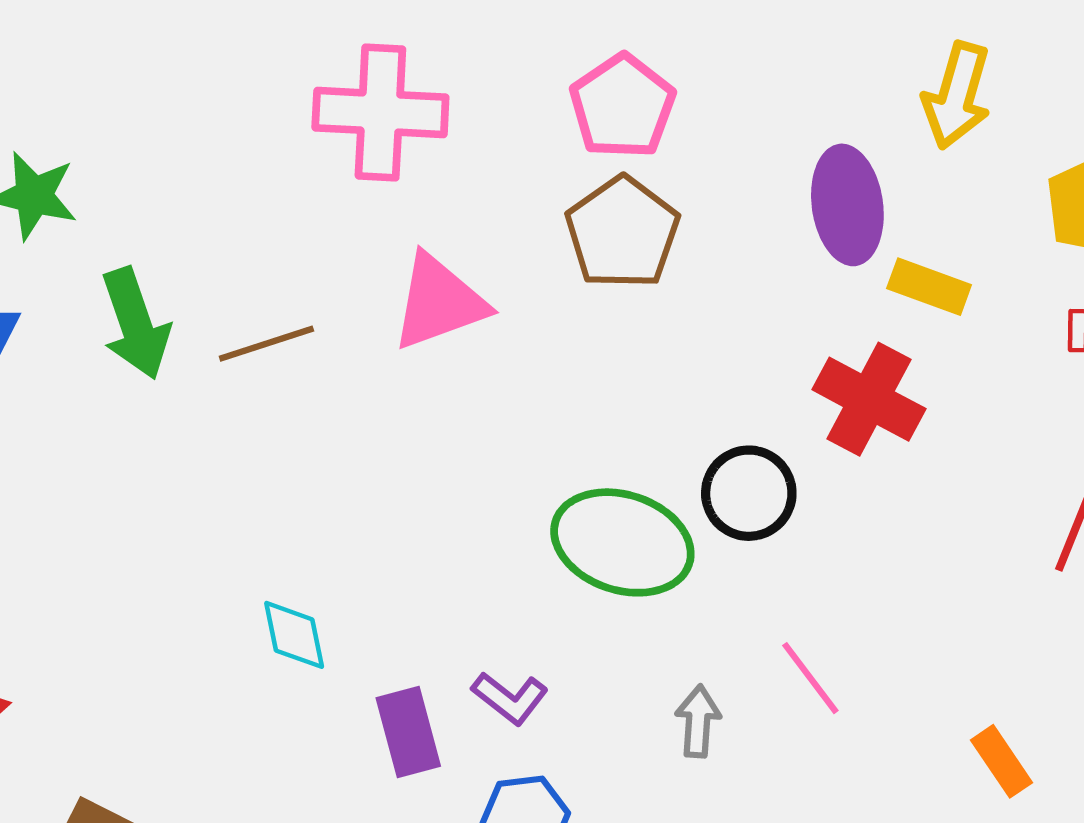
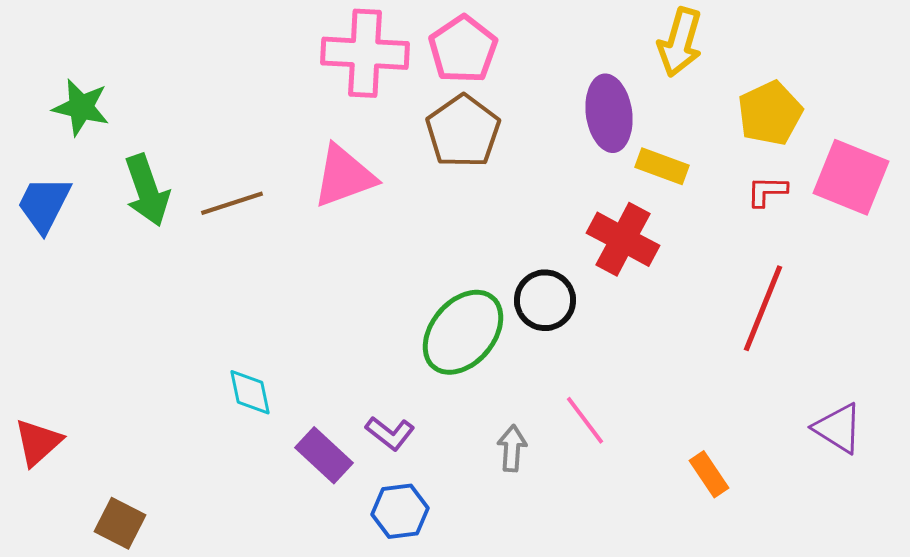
pink cross: (380, 112) -> (365, 53), moved
green ellipse: (622, 542) -> (463, 332), turned -68
purple rectangle: (408, 732) -> (324, 455), turned -32

